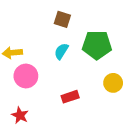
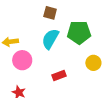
cyan semicircle: (61, 51) -> (50, 39), size x1.5

